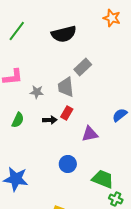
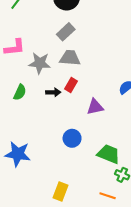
gray rectangle: (83, 67) -> (66, 32), moved
gray trapezoid: (66, 87) -> (70, 58), turned 100
gray star: (37, 92) -> (40, 63), size x1.5

